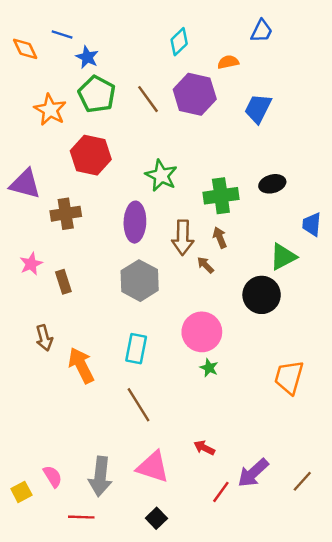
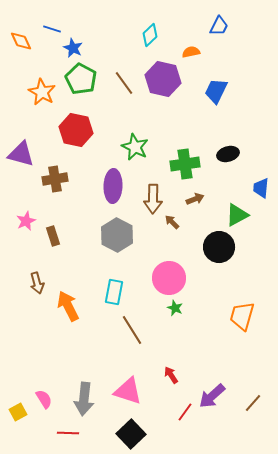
brown arrow: (220, 238) -> (195, 199), moved, turned 90
brown line: (139, 405) -> (132, 330), moved
red arrow: (204, 448) -> (171, 375), turned 30
black square: (156, 518) -> (131, 434), size x1.6

